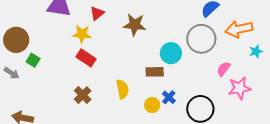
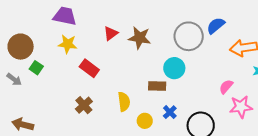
red triangle: (97, 13) -> (111, 33), moved
yellow star: (82, 34) -> (68, 44), moved
gray circle: (201, 39) -> (189, 36), moved
yellow circle: (152, 105) -> (145, 121), moved

